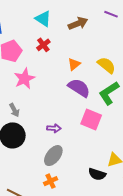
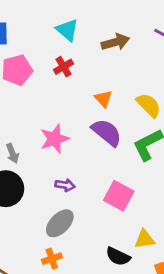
orange triangle: (74, 64) -> (103, 99), turned -40
pink star: (24, 79) -> (55, 139), moved
pink square: (91, 120) -> (119, 196), moved

